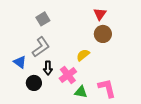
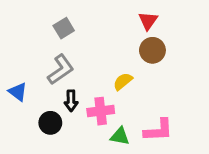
blue triangle: (20, 62) -> (18, 92), moved
pink cross: (68, 75) -> (101, 111), turned 30
pink L-shape: (107, 88) -> (158, 130), turned 100

